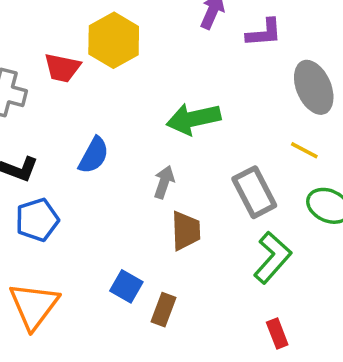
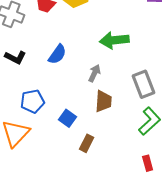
blue pentagon: (37, 220) -> (32, 101), moved
blue square: (126, 286) -> (67, 118), moved

